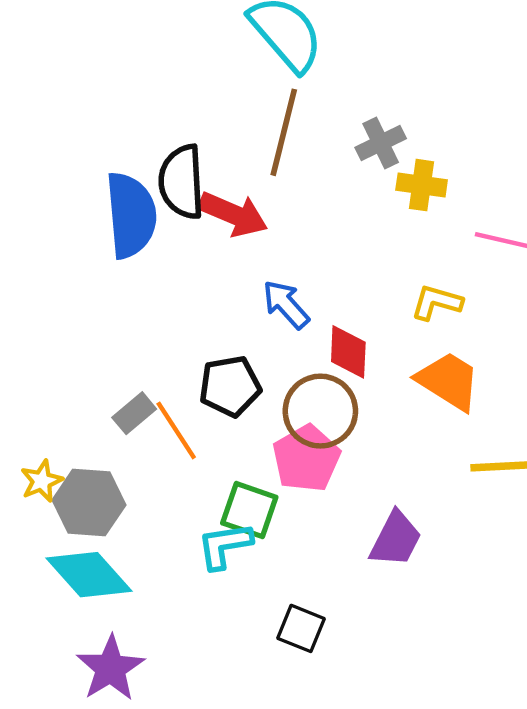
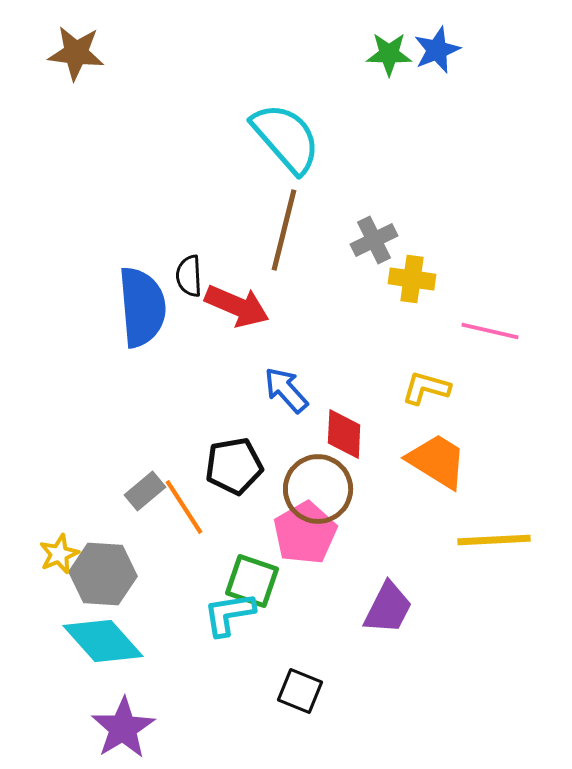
black semicircle: (182, 182) -> (189, 276), size x0.6

